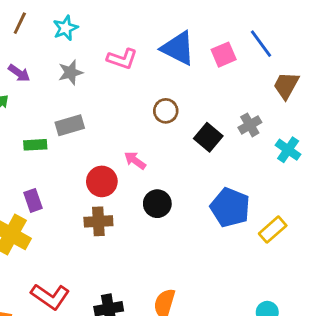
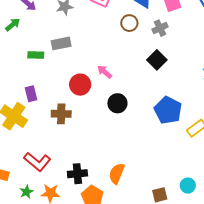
brown circle: (166, 111) -> (129, 23), moved
gray cross: (250, 125) -> (160, 28), moved
brown cross: (98, 221) -> (61, 114), moved

